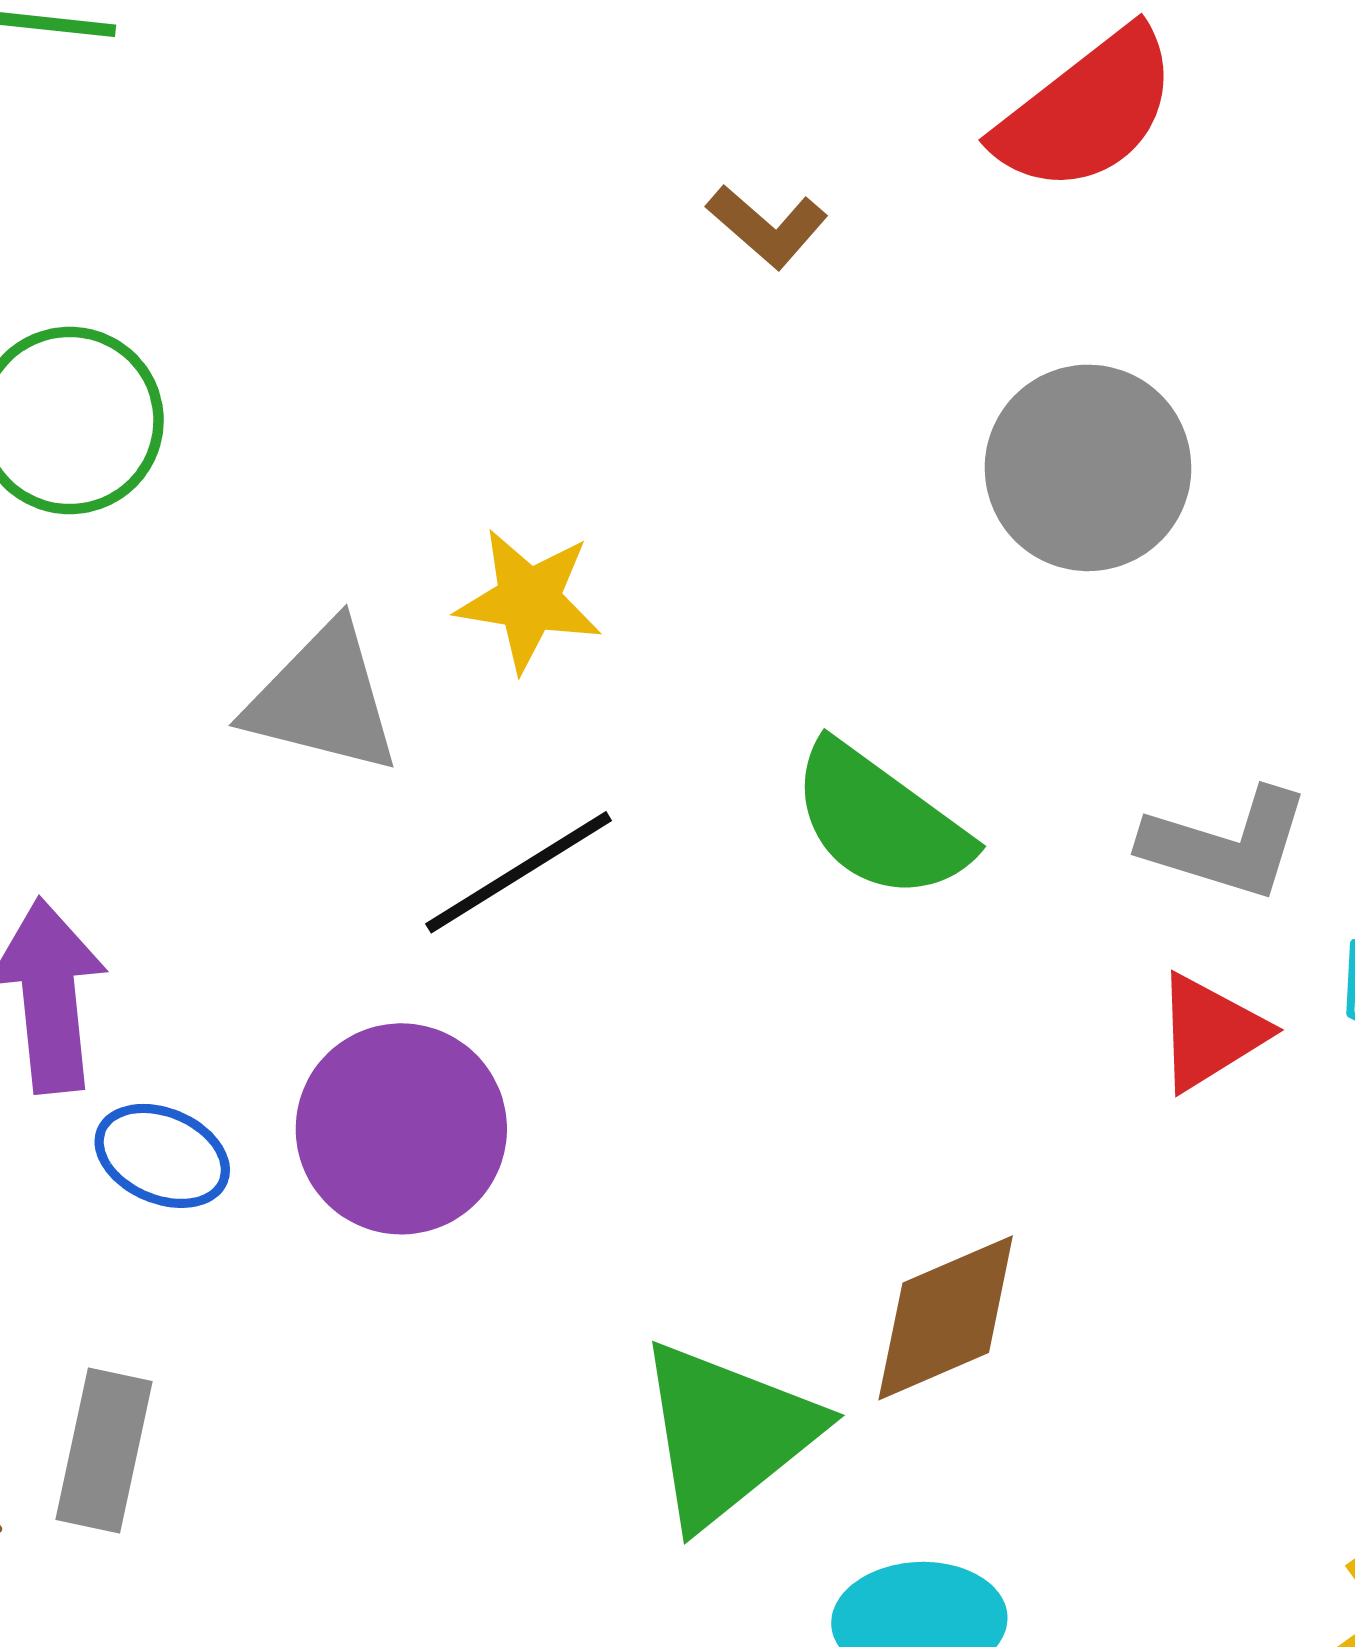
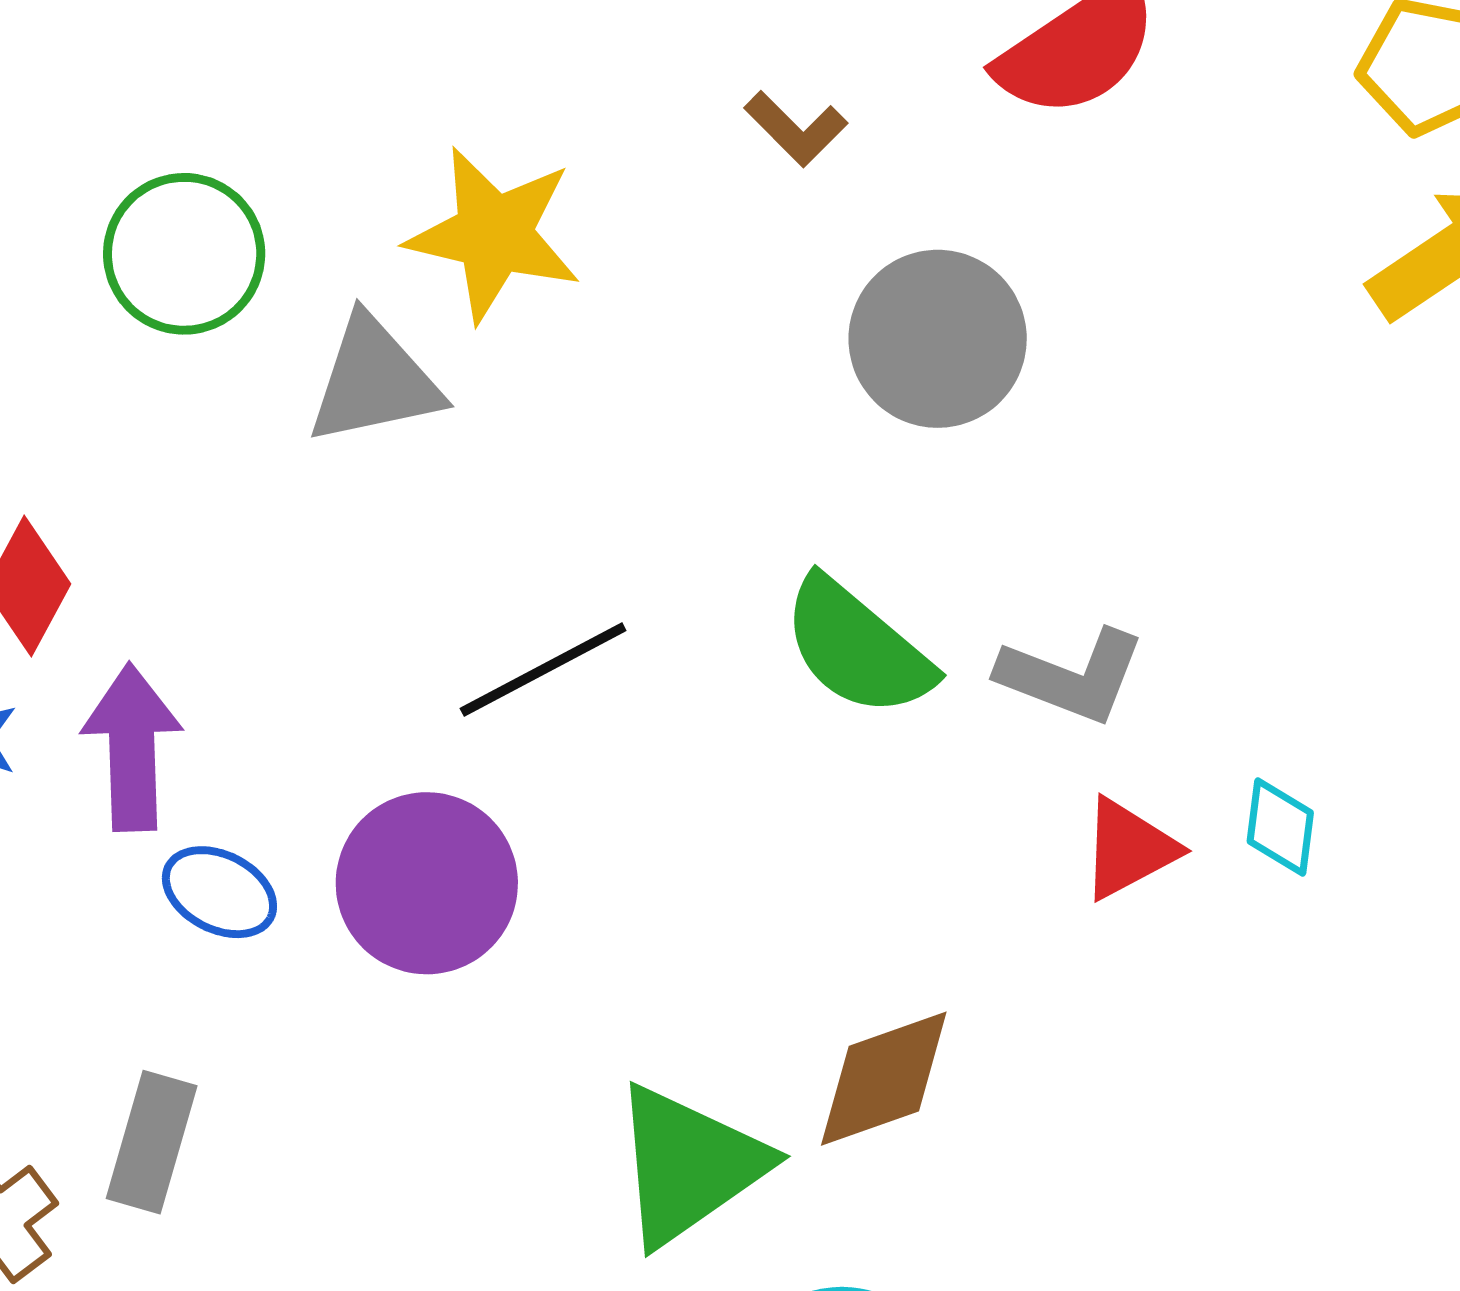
gray circle: (1088, 468) -> (938, 339), moved
yellow star: (529, 600) -> (494, 234), moved, size x1.4
gray triangle: (323, 699) -> (374, 381), moved, turned -30
gray L-shape: (1226, 844) -> (1071, 676), moved

